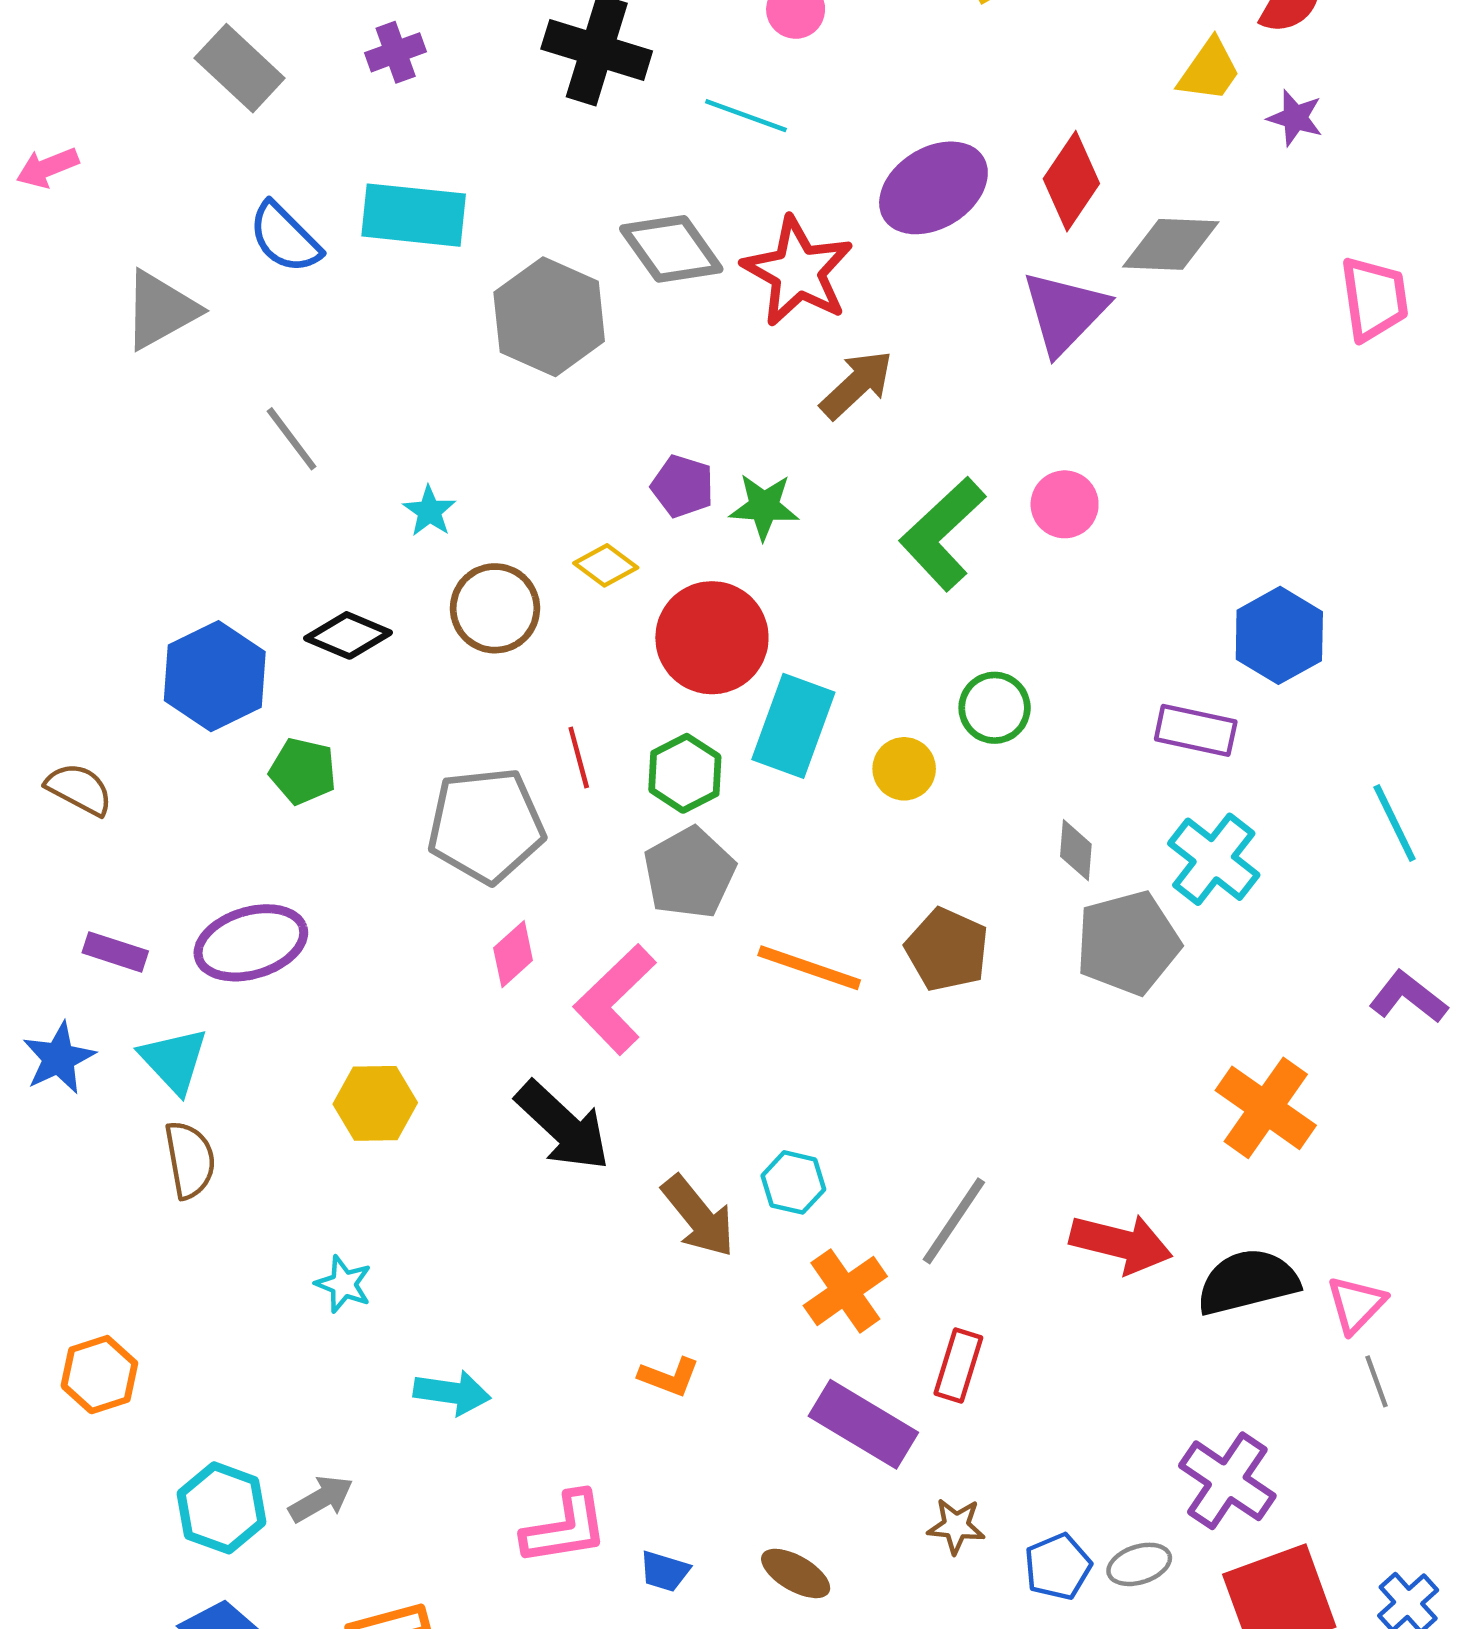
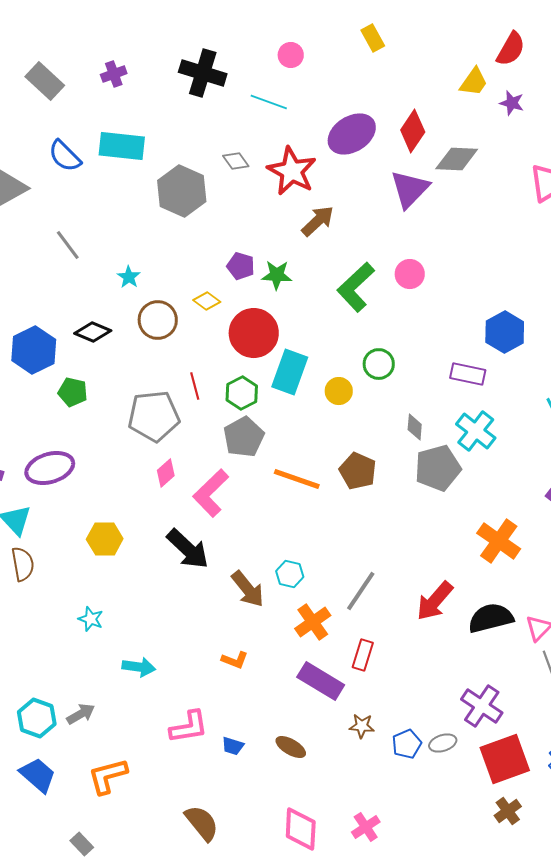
gray diamond: (671, 249) -> (236, 161), size x0.6
red arrow: (1121, 1243) -> (435, 601), turned 117

